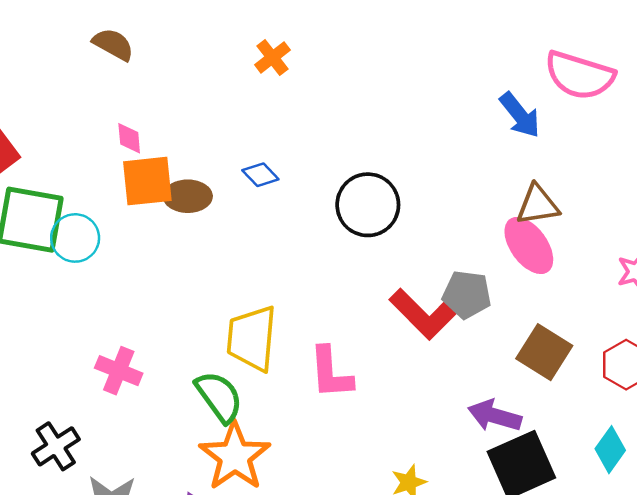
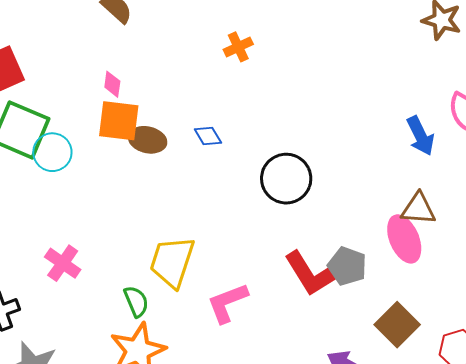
pink L-shape: (331, 373) -> (227, 303), turned 60
green semicircle: (219, 397) -> (136, 301), size x0.7

